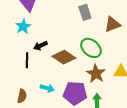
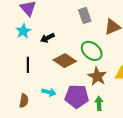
black arrow: (40, 46) -> (47, 38), moved

